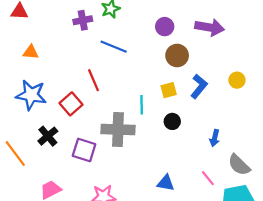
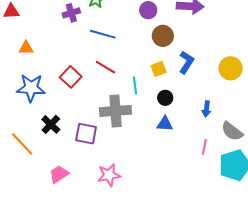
red line: (93, 80) -> (106, 67), moved, turned -30
yellow circle: (237, 80) -> (231, 68), moved, size x1.5
red square: (71, 104) -> (71, 77), moved
pink line: (208, 178) -> (204, 147), turned 56
blue triangle: (166, 183) -> (165, 124), moved

